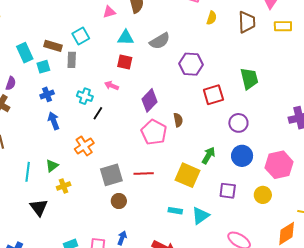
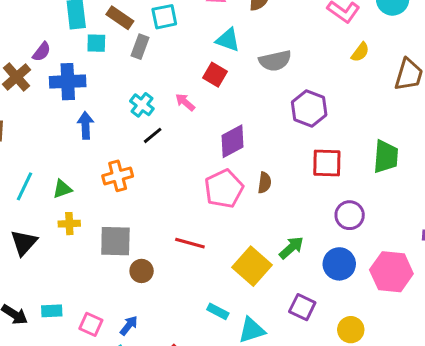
blue cross: (47, 94) -> (68, 82), moved, size x1.6
pink hexagon: (279, 165) -> (391, 272), moved
gray square: (111, 175) -> (115, 241), moved

